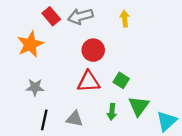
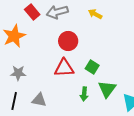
yellow arrow: (125, 19) -> (95, 14), turned -56
gray triangle: (75, 119) -> (39, 100), moved
black line: (44, 120) -> (14, 101), moved

